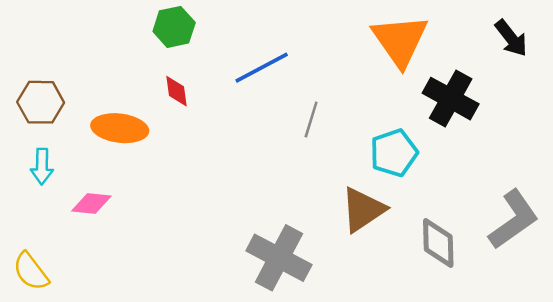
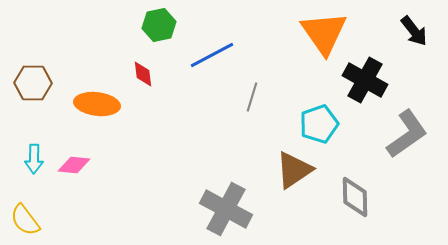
green hexagon: (174, 27) -> (159, 25), moved
cyan arrow: (42, 166) -> (34, 159), moved
gray L-shape: (514, 220) -> (407, 134), moved

